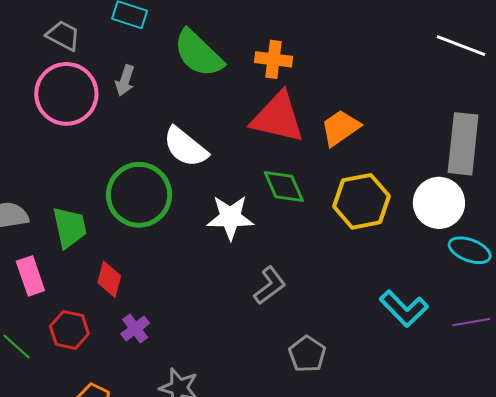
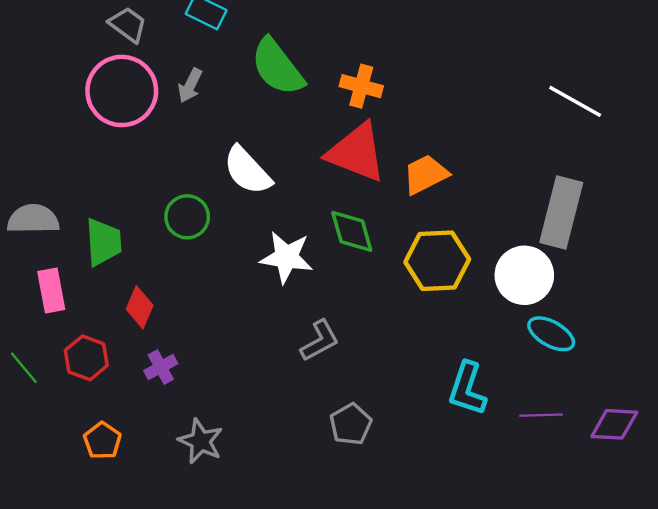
green circle: (139, 195) -> (187, 217), size x0.6
cyan L-shape: (404, 309) -> (467, 389), turned 54

